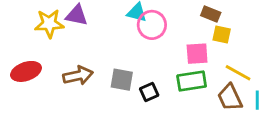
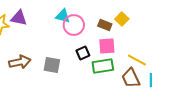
brown rectangle: (211, 14) -> (105, 25), moved
yellow square: (222, 34) -> (122, 19), moved, turned 32
black square: (149, 92) -> (83, 53), moved

